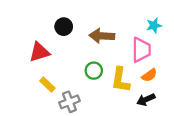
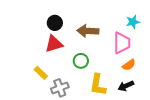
red triangle: (39, 52) -> (54, 44), moved
yellow L-shape: (120, 80) -> (98, 85), moved

